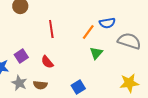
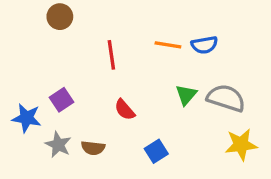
orange line: (88, 32) -> (168, 45), moved, turned 63
gray semicircle: (129, 41) -> (226, 98), moved
red semicircle: (47, 62) -> (125, 110), moved

